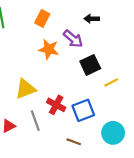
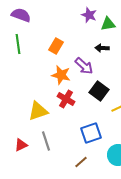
black square: (90, 65) -> (99, 91), turned -30
red cross: (56, 105) -> (66, 99), moved
brown line: (74, 142) -> (81, 162), turned -64

